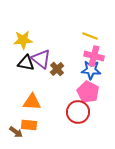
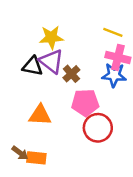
yellow star: (23, 40) -> (51, 37), moved
pink pentagon: (88, 92) -> (85, 103), moved, turned -30
orange rectangle: (29, 125) -> (36, 158), moved

